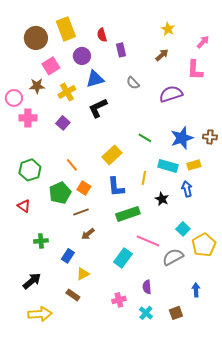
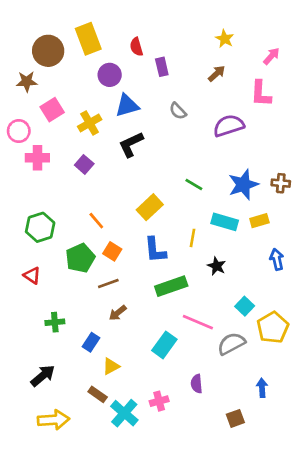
pink square: (51, 66) -> (52, 110), moved
brown star: (37, 86) -> (27, 82), moved
blue arrow: (187, 189) -> (277, 259), moved
cyan cross: (146, 313) -> (124, 413), moved, size x1.5

